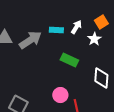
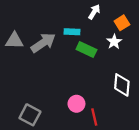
white arrow: (76, 27) -> (94, 12), moved
green rectangle: (69, 60) -> (86, 49), moved

